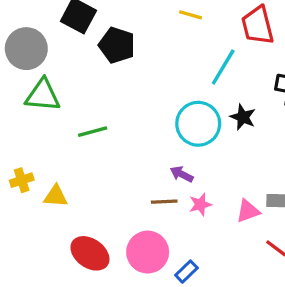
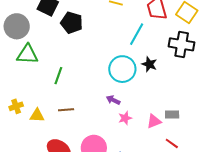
green line: (93, 132) -> (58, 76), turned -54
brown line: (164, 202) -> (66, 110), moved

